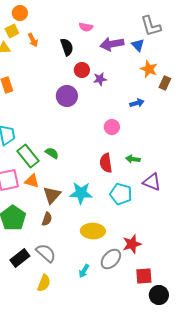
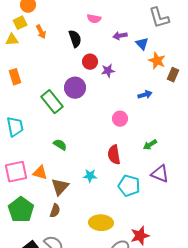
purple arrow: (112, 44) -> (120, 36), size x0.6
blue triangle: (138, 45) -> (142, 44), moved
green rectangle: (28, 156) -> (52, 102), moved
green arrow: (133, 159) -> (150, 145), moved, turned -40
cyan star: (81, 193) -> (90, 176), moved, size x0.6

